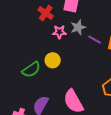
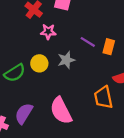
gray star: (78, 27) -> (66, 60), moved

